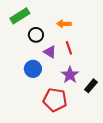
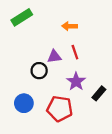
black circle: (36, 35) -> (39, 71), moved
purple triangle: (50, 52) -> (54, 56), turned -40
blue circle: (33, 69) -> (24, 103), moved

